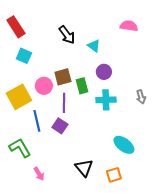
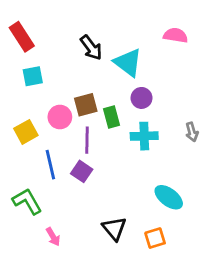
cyan triangle: (94, 46) -> (128, 63), size x1.6
cyan square: (24, 56) -> (33, 76), turned -35
yellow square: (19, 97) -> (26, 132), size x0.7

